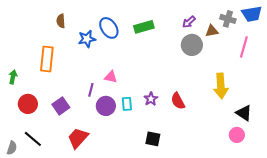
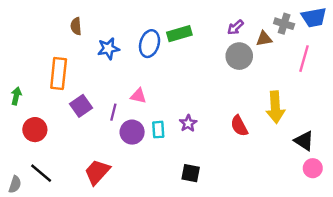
blue ellipse: (109, 28) -> (150, 44), moved, turned 50
red semicircle: (178, 101) -> (239, 126), moved
purple square: (61, 106) -> (81, 106), moved
pink circle: (237, 135) -> (313, 168), moved

